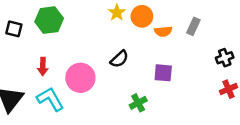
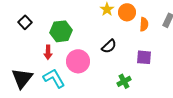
green hexagon: (49, 20) -> (61, 31), moved
black square: (14, 29) -> (25, 22), turned 32
orange semicircle: (163, 31) -> (144, 24), turned -80

